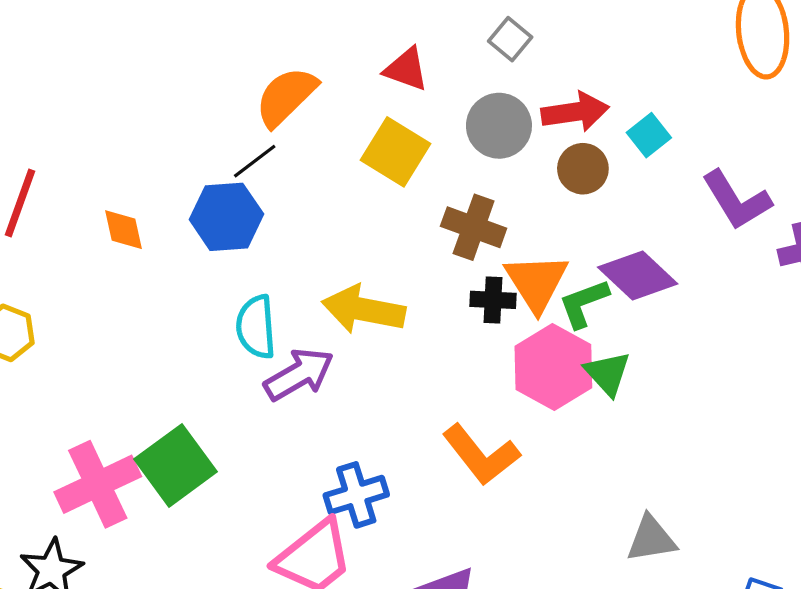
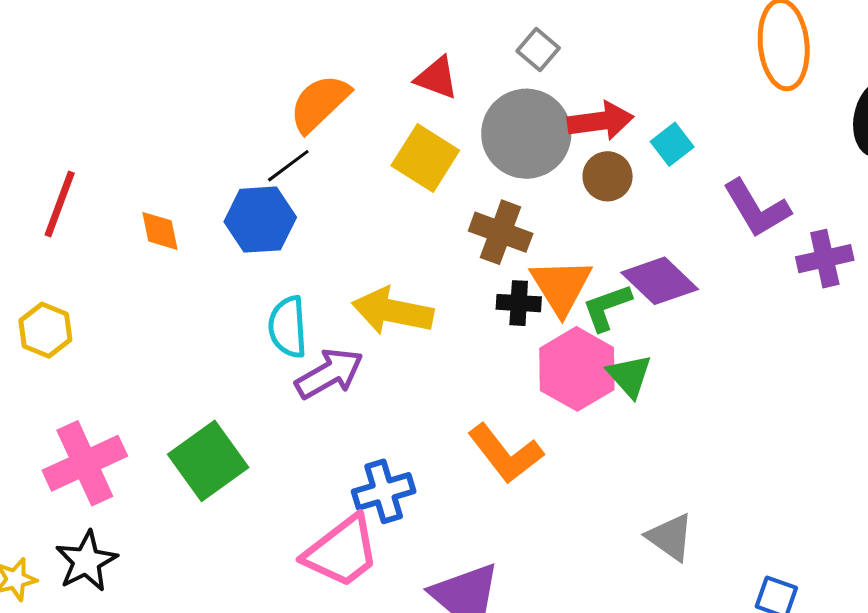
gray circle: (499, 126) -> (526, 134), size x1.4
pink cross: (98, 484) -> (85, 463), moved
gray triangle: (651, 539) -> (670, 537), turned 44

